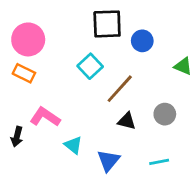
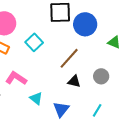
blue circle: (142, 41) -> (85, 24), size x1.5
cyan square: (90, 66) -> (34, 42), moved
cyan line: (159, 162) -> (97, 110), turned -48

